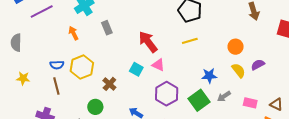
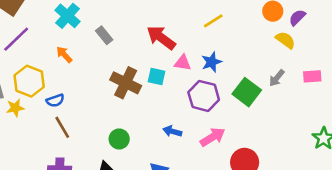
purple semicircle: (258, 65) -> (297, 17), moved
yellow hexagon: (82, 67) -> (29, 81), moved
blue star: (209, 76) -> (212, 62), moved
yellow star: (23, 78) -> (15, 108), moved
brown cross: (109, 84) -> (126, 83), moved, size x1.6

